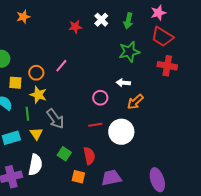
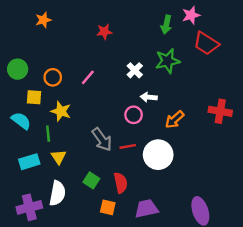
pink star: (158, 13) -> (191, 15), moved
white cross: (101, 20) -> (135, 70), moved
red cross: (167, 66) -> (220, 111), moved
orange circle: (36, 73) -> (53, 77), moved
white arrow: (123, 83) -> (149, 97), moved
gray arrow: (55, 119) -> (102, 139), moved

